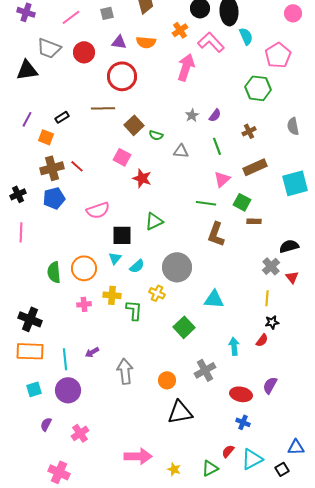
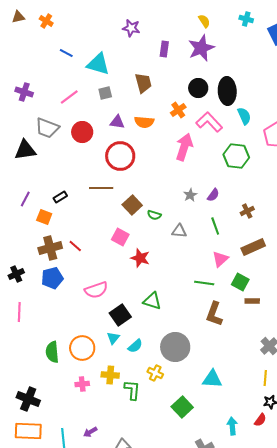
green hexagon: (258, 88) -> (236, 156), moved
green triangle: (154, 221) -> (152, 301), turned 42
black square: (122, 235) -> (120, 315), turned -35

